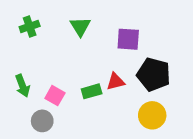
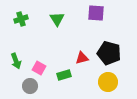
purple square: (128, 39) -> (96, 13), moved
green rectangle: (92, 91) -> (64, 75), moved

